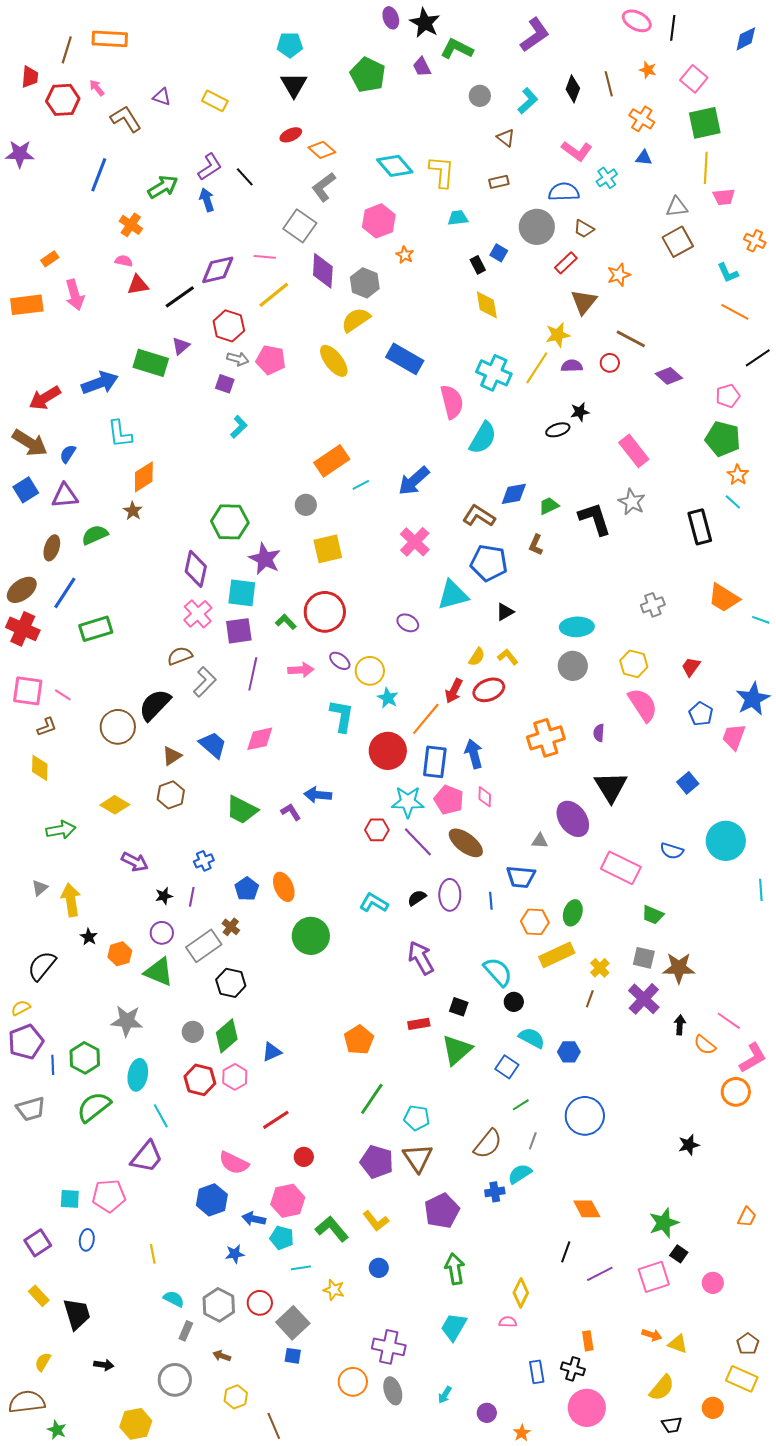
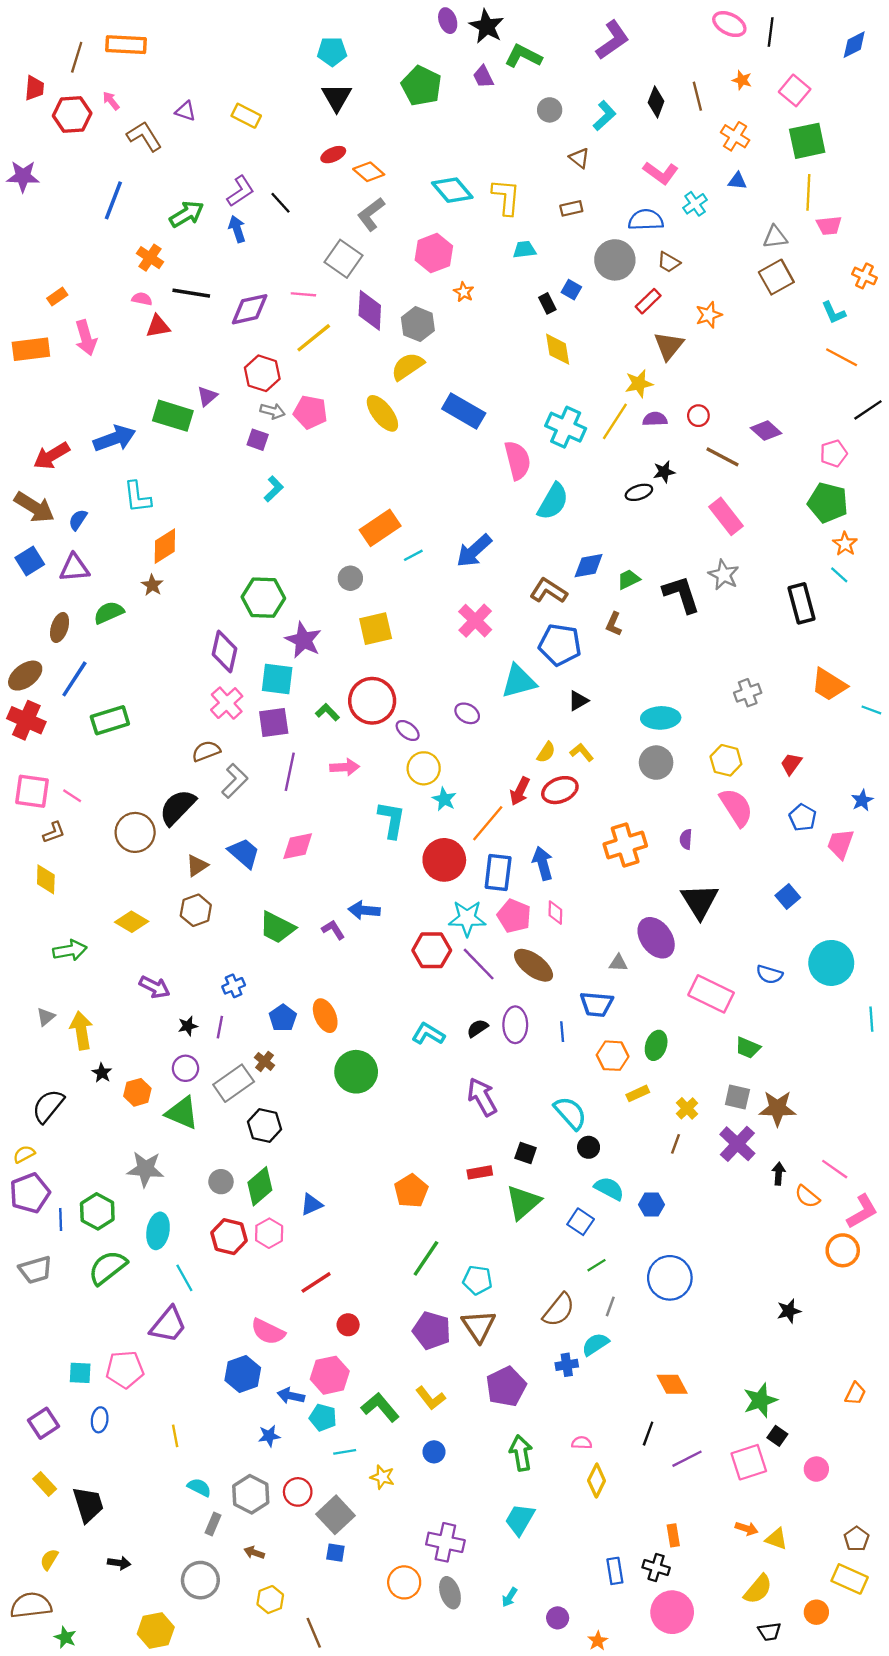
black line: (180, 297) -> (191, 293), moved, turned 44
brown line: (631, 339) -> (722, 457), moved
purple ellipse: (340, 661) -> (408, 731), moved
blue star: (753, 699) -> (862, 800), size x0.6
red hexagon: (377, 830) -> (432, 950), size x1.4
yellow rectangle: (557, 955) -> (638, 1093), size x0.6
pink semicircle: (508, 1322) -> (582, 1443), moved

